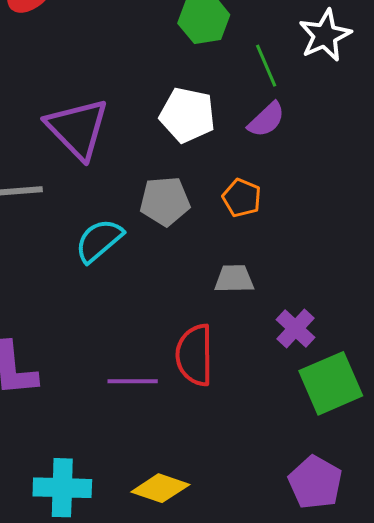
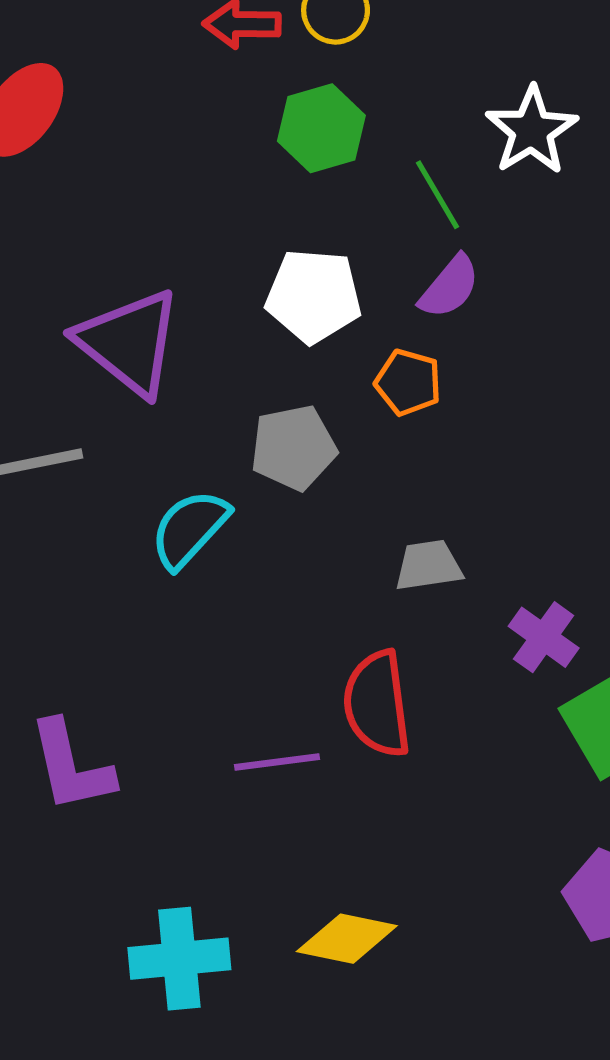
orange pentagon: (242, 198) -> (408, 382), moved

